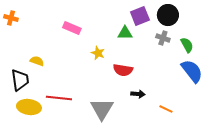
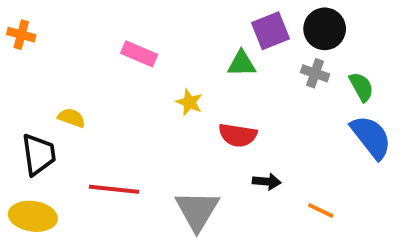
yellow ellipse: (29, 107) -> (33, 216), moved

